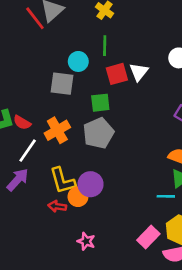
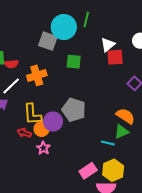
cyan circle: (78, 61) -> (64, 27), size x1.6
red square: (117, 74) -> (115, 57), moved
red semicircle: (22, 123) -> (11, 64), turned -48
gray pentagon: (98, 133) -> (74, 110), moved, turned 30
pink star: (86, 241) -> (43, 148), moved

